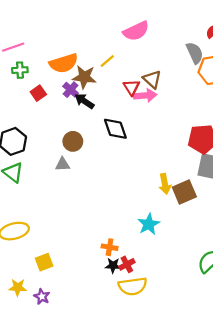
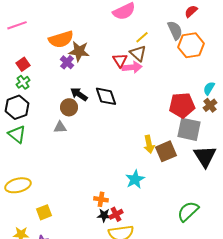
yellow line: (107, 61) -> (142, 37), moved
green cross: (20, 70) -> (23, 82), moved, turned -32
red square: (38, 93) -> (23, 64), moved
black arrow: (84, 101) -> (79, 94), moved

